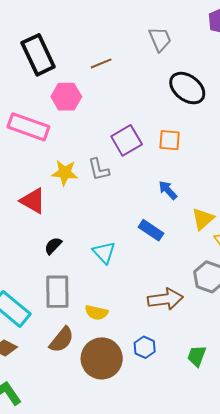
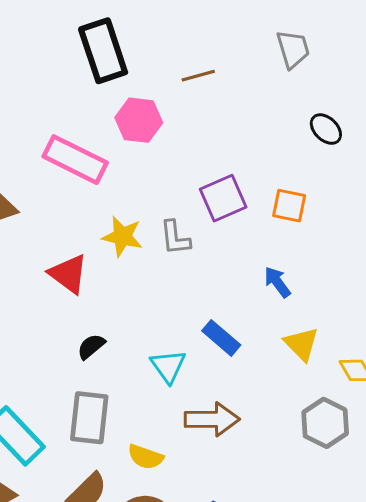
black ellipse: (187, 88) -> (326, 129), size x0.6
yellow triangle: (203, 219) -> (301, 344), moved, turned -40
blue rectangle: (151, 230) -> (221, 338), moved
brown arrow: (165, 299) -> (212, 419), moved

